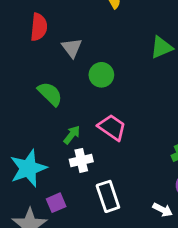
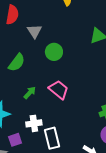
green semicircle: (50, 94) -> (17, 63), turned 78
white cross: (81, 160) -> (34, 123), moved

